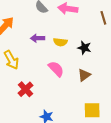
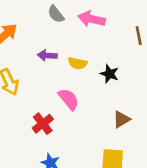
brown triangle: (84, 75) -> (121, 119), moved
red cross: (26, 89) -> (43, 124), moved

